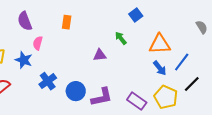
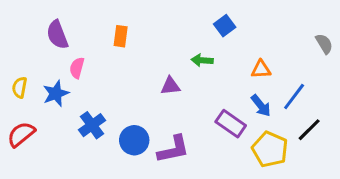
green arrow: (121, 38) -> (202, 60), turned -48
orange triangle: (160, 44) -> (261, 69), size x0.6
blue star: (24, 60) -> (56, 93), turned 30
purple rectangle: (137, 101) -> (231, 124), moved

